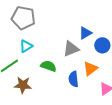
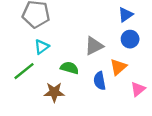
blue triangle: (85, 33) -> (126, 15), moved
brown star: (23, 85) -> (54, 92), moved

